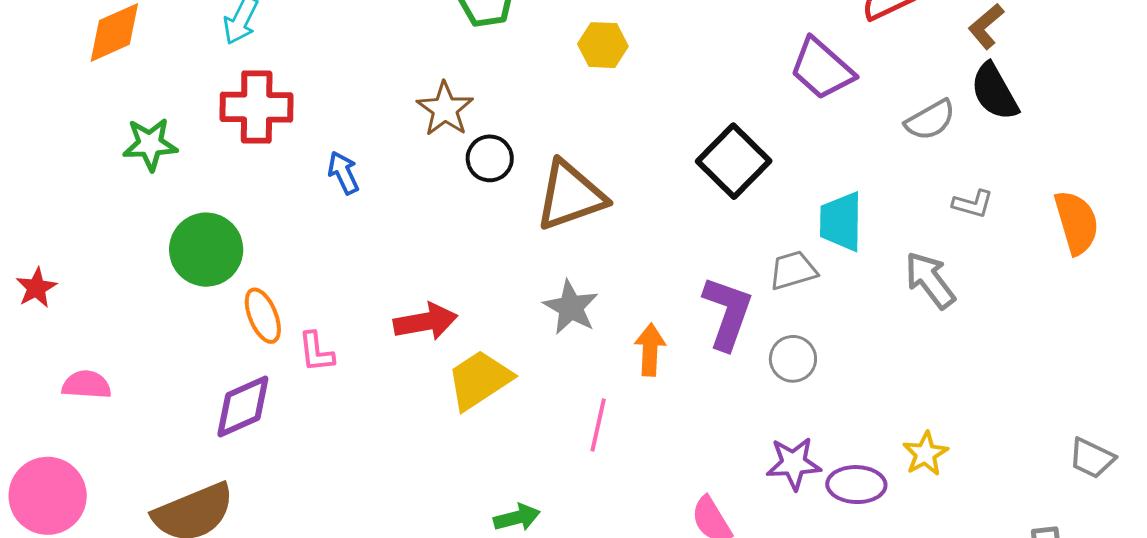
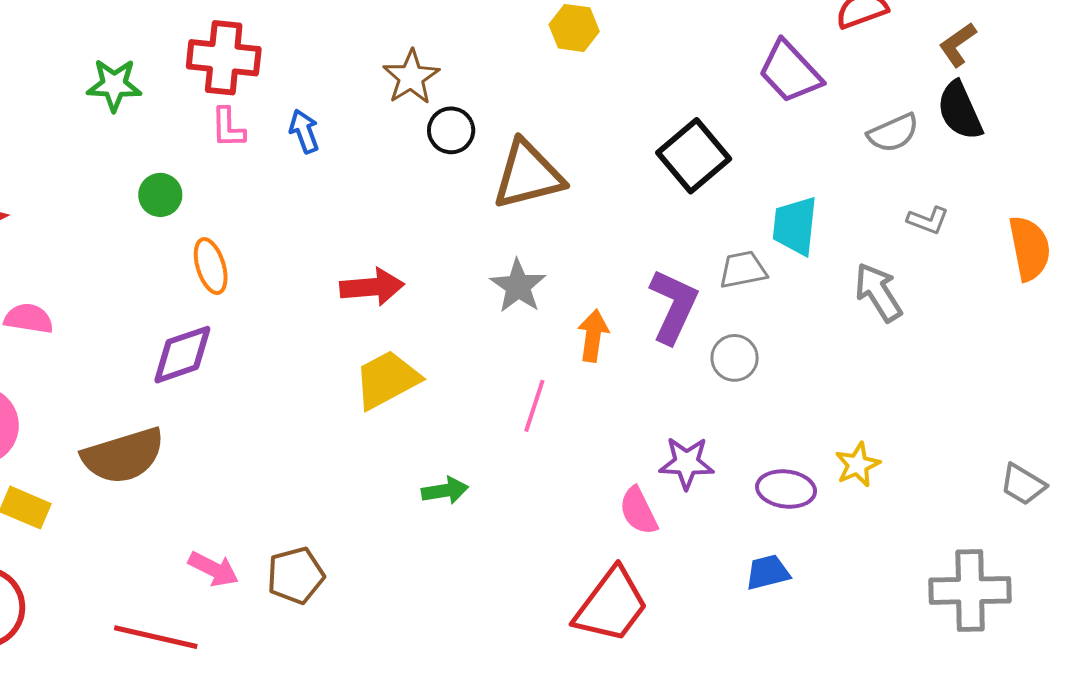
green circle: (206, 250) -> (160, 195), size x0.6
pink L-shape: (316, 352) -> (228, 128), moved
yellow trapezoid: (479, 380) -> (387, 380), moved
purple star: (794, 463) -> (687, 463), moved

